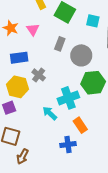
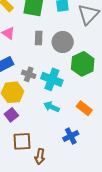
cyan cross: (68, 98) -> (52, 79), moved, turned -30
blue cross: (68, 144) -> (71, 136), moved

